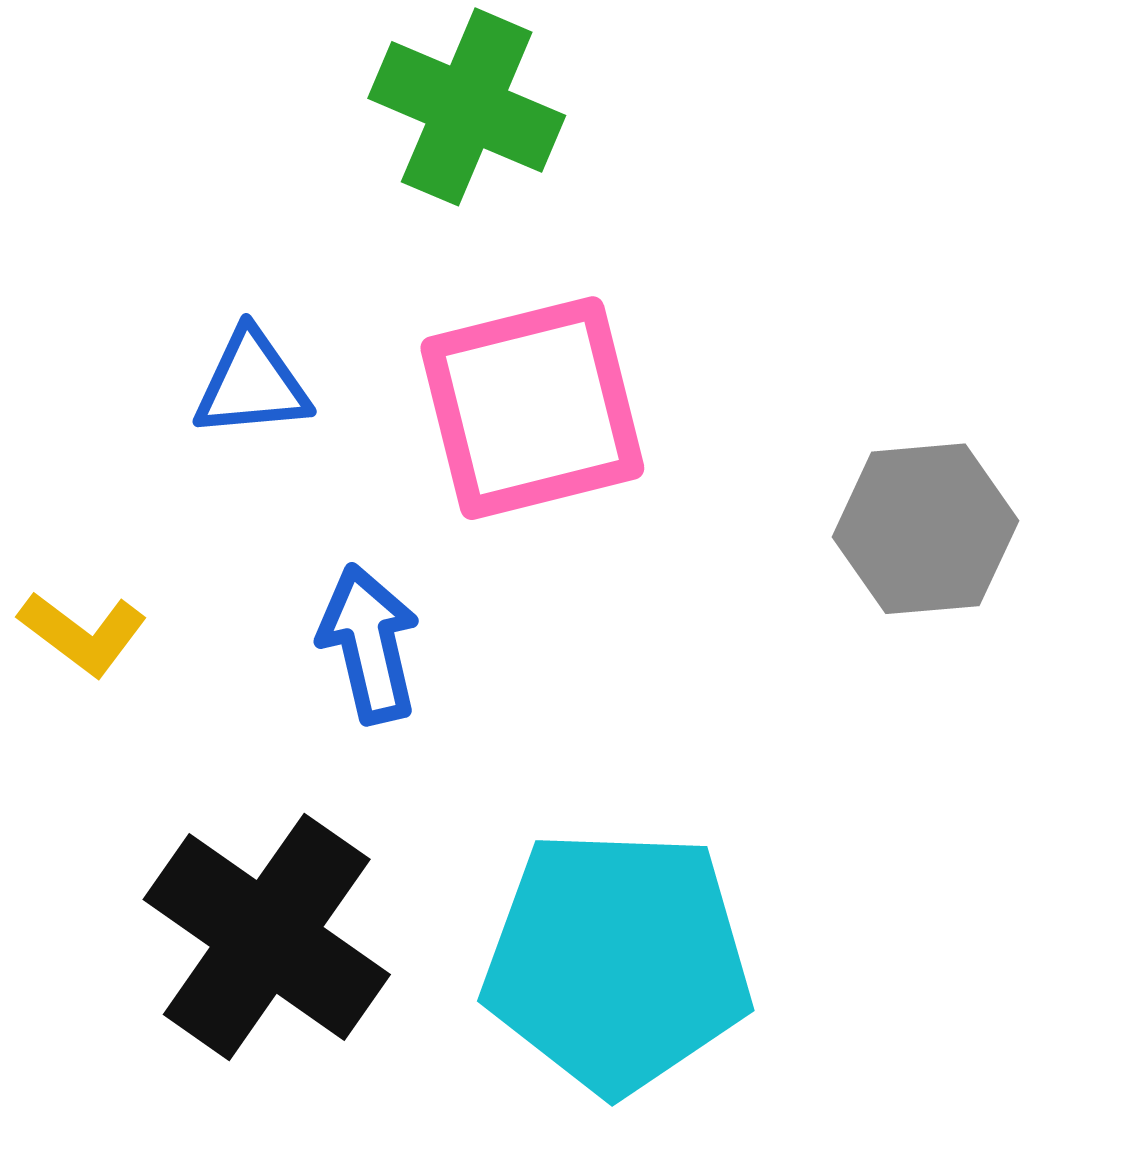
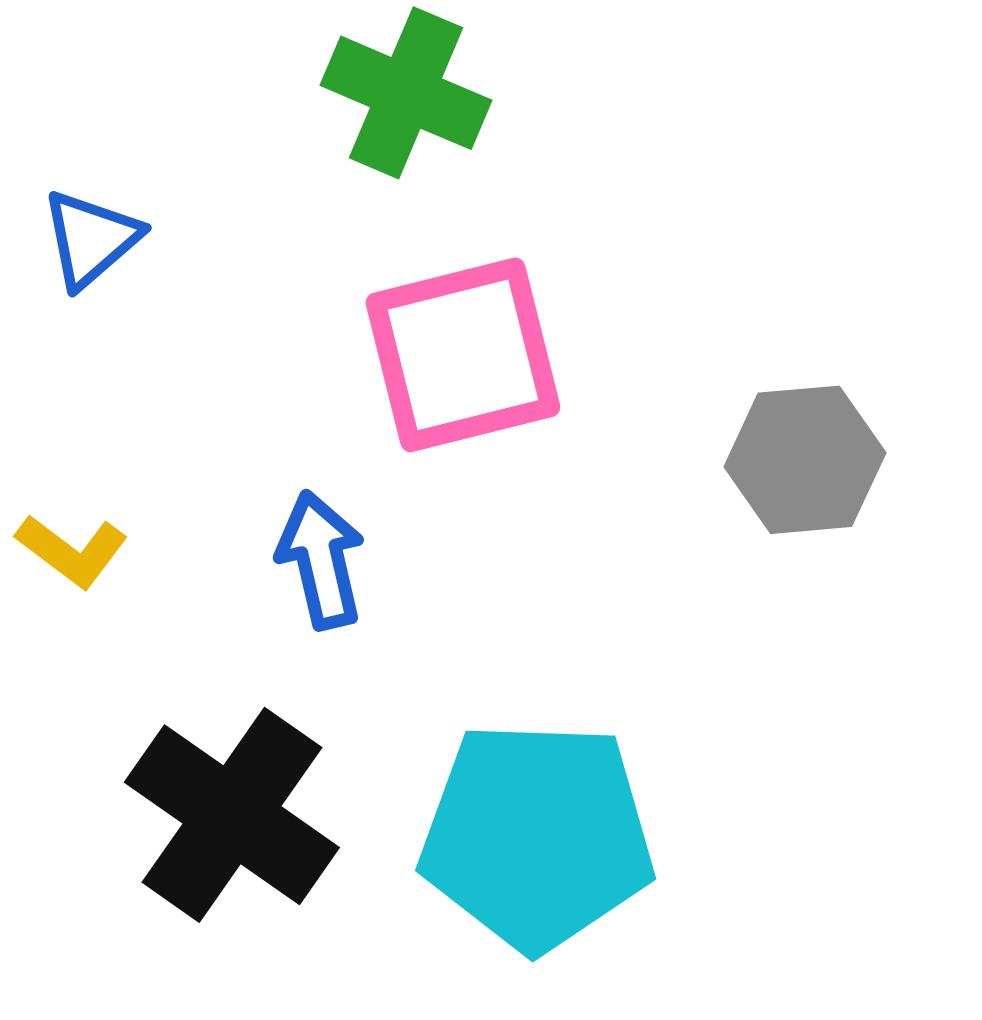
blue triangle: (252, 384) -> (91, 239), moved, turned -36

